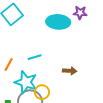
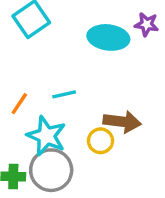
brown arrow: (70, 71) -> (122, 122), size x1.5
yellow circle: (42, 92) -> (101, 141), moved

